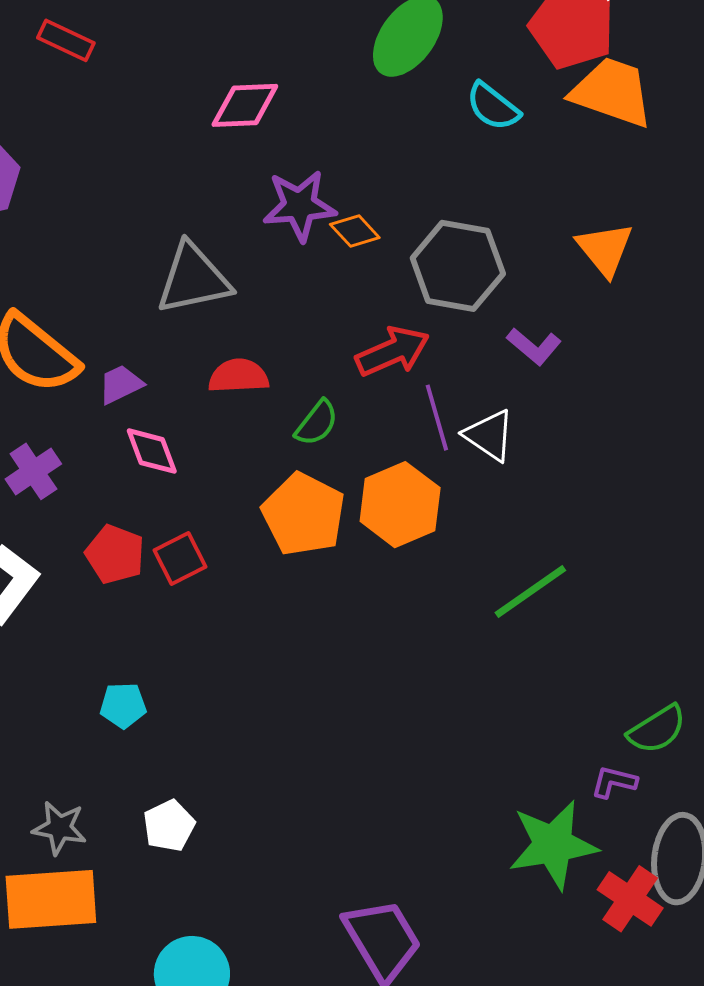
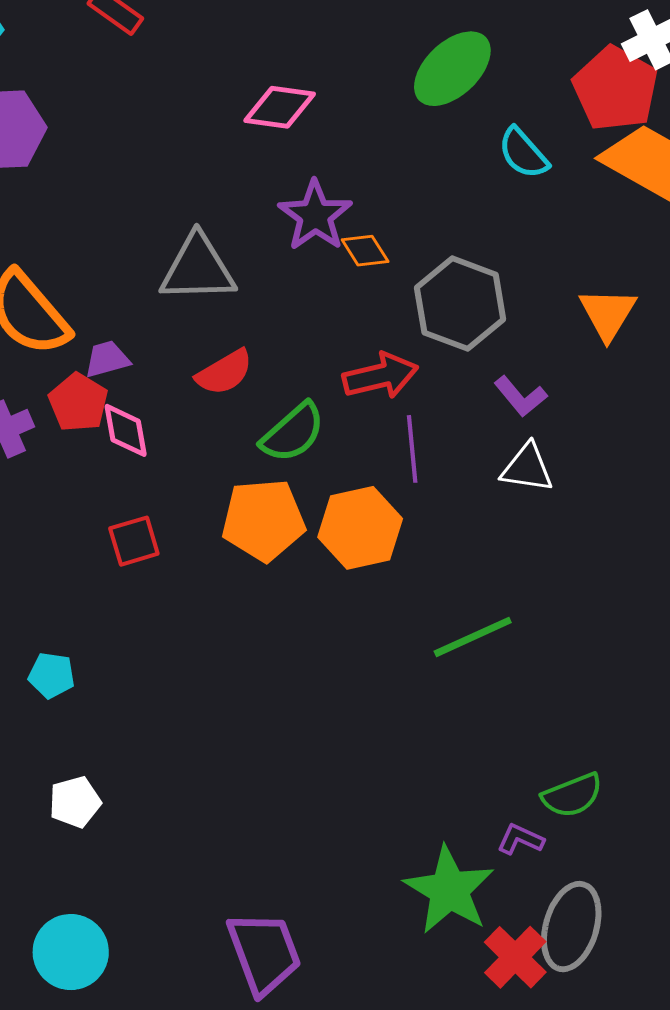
purple star: (299, 206) -> (315, 216), turned 30
red semicircle: (238, 376) -> (224, 372), turned 142
green semicircle: (317, 423) -> (293, 433), size x1.4
white triangle: (489, 435) -> (527, 468), moved, turned -36
orange pentagon: (304, 514) -> (263, 520), turned 30
red pentagon: (115, 554) -> (78, 402), moved
green star: (553, 845) -> (449, 890), turned 30

